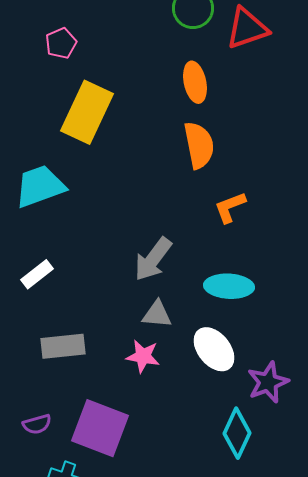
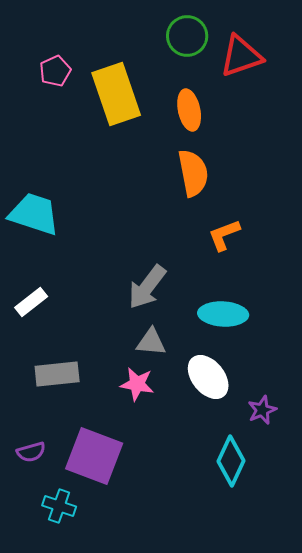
yellow rectangle: (87, 112) -> (116, 94), moved, turned -44
cyan trapezoid: (40, 186) -> (34, 214), turned 38
purple star: (268, 382) -> (262, 410), size x0.7

